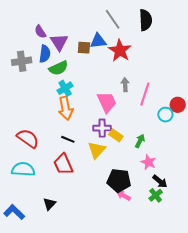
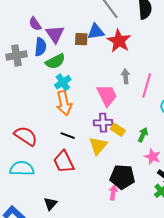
pink arrow: (124, 196) -> (113, 193), moved, turned 72

